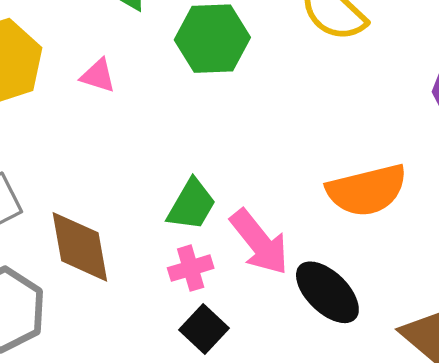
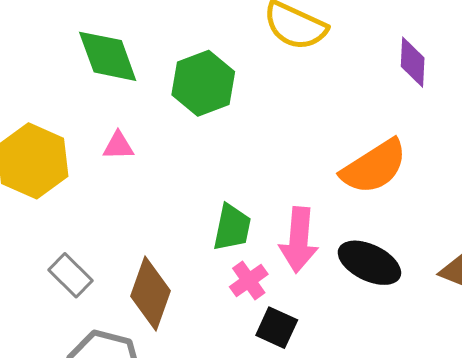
pink arrow: (259, 242) -> (299, 240), turned 62
brown diamond: (80, 247) -> (151, 294), turned 48

